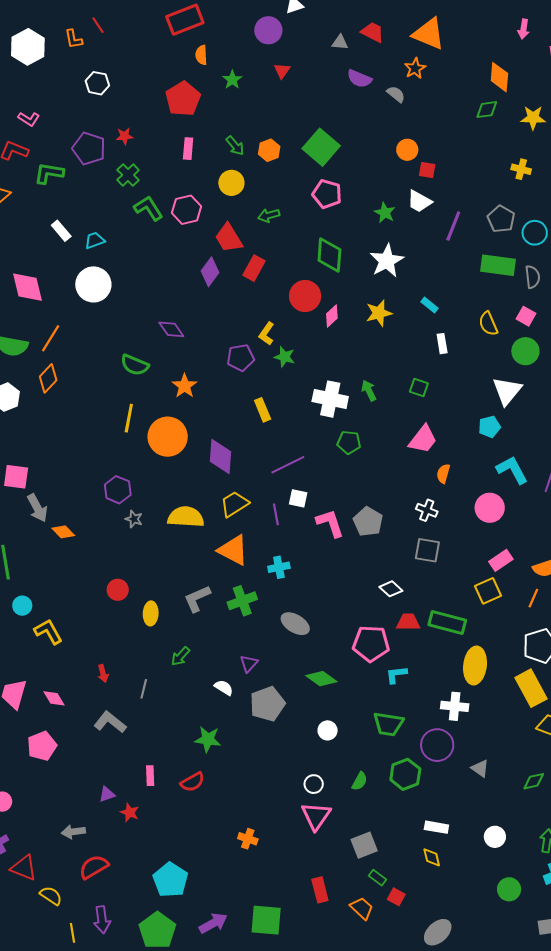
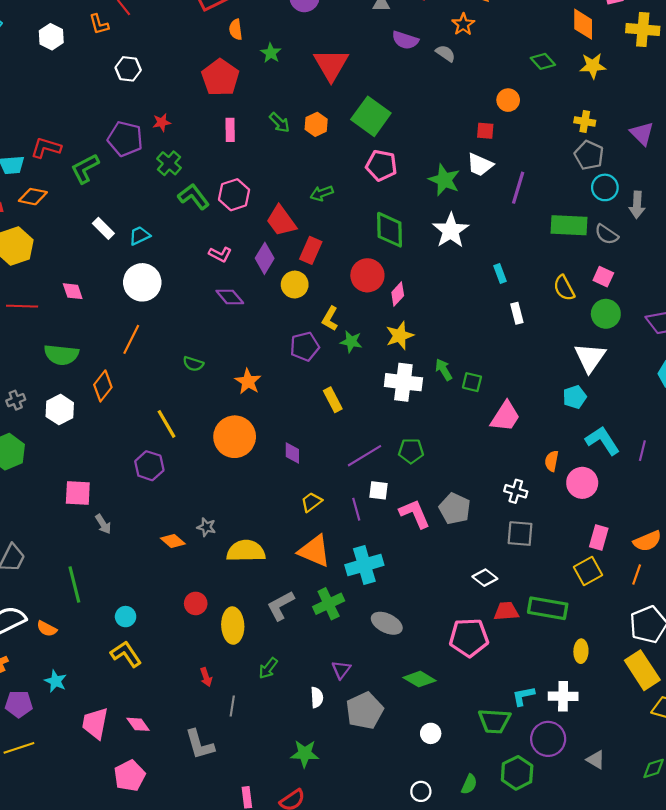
white hexagon: (28, 47) -> (51, 37), size x0.7
red triangle: (282, 71) -> (331, 65), moved, size x2.0
orange diamond: (499, 77) -> (583, 24), moved
green diamond: (487, 110) -> (543, 61), turned 60
pink L-shape: (29, 119) -> (220, 254), moved
orange circle: (407, 150) -> (508, 100), moved
green L-shape: (49, 173) -> (85, 169), turned -32
yellow circle: (231, 183) -> (295, 285), moved
green star: (385, 213) -> (444, 180), size x1.4
gray pentagon: (501, 219) -> (589, 155), moved
gray semicircle: (532, 277) -> (607, 234), turned 135
pink diamond: (27, 287) -> (73, 291), size x0.6
cyan rectangle: (430, 305) -> (500, 274), turned 36
yellow star: (379, 313) -> (400, 336), moved
purple diamond: (171, 329) -> (230, 297), moved
orange line: (51, 338) -> (131, 339), moved
green semicircle: (135, 365) -> (193, 364), size x0.7
green square: (419, 388) -> (472, 382), moved
yellow line: (129, 418) -> (167, 424), moved, turned -36
green pentagon: (349, 442) -> (411, 451), moved
purple diamond: (220, 457) -> (292, 453), size x0.6
orange semicircle: (443, 474) -> (552, 461), moved
purple hexagon: (118, 490) -> (149, 466), moved
yellow trapezoid: (234, 504) -> (311, 502), size x0.7
gray arrow: (37, 508) -> (103, 524), size x0.7
yellow semicircle: (186, 517) -> (246, 551), moved
orange diamond: (63, 532) -> (173, 541), moved
pink rectangle: (501, 560) -> (599, 538), turned -35
cyan cross: (279, 567) -> (364, 565), size x1.6
cyan circle: (22, 606) -> (126, 617), moved
yellow ellipse: (151, 613) -> (233, 626), size x1.4
yellow ellipse: (475, 665) -> (581, 651), size x0.6
red arrow: (103, 673) -> (206, 677), moved
cyan L-shape: (396, 675) -> (523, 696), moved
white semicircle: (224, 688) -> (317, 697), turned 60
gray L-shape: (110, 722) -> (200, 744), turned -140

